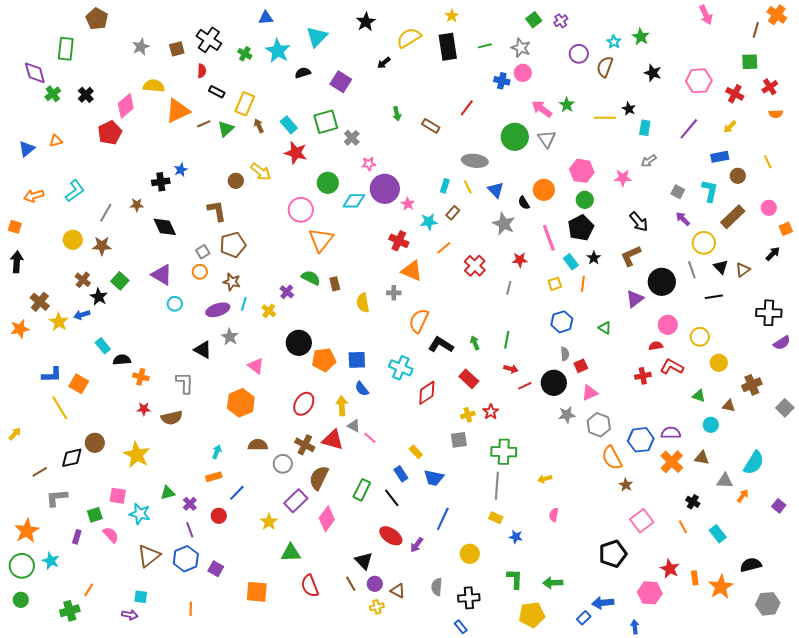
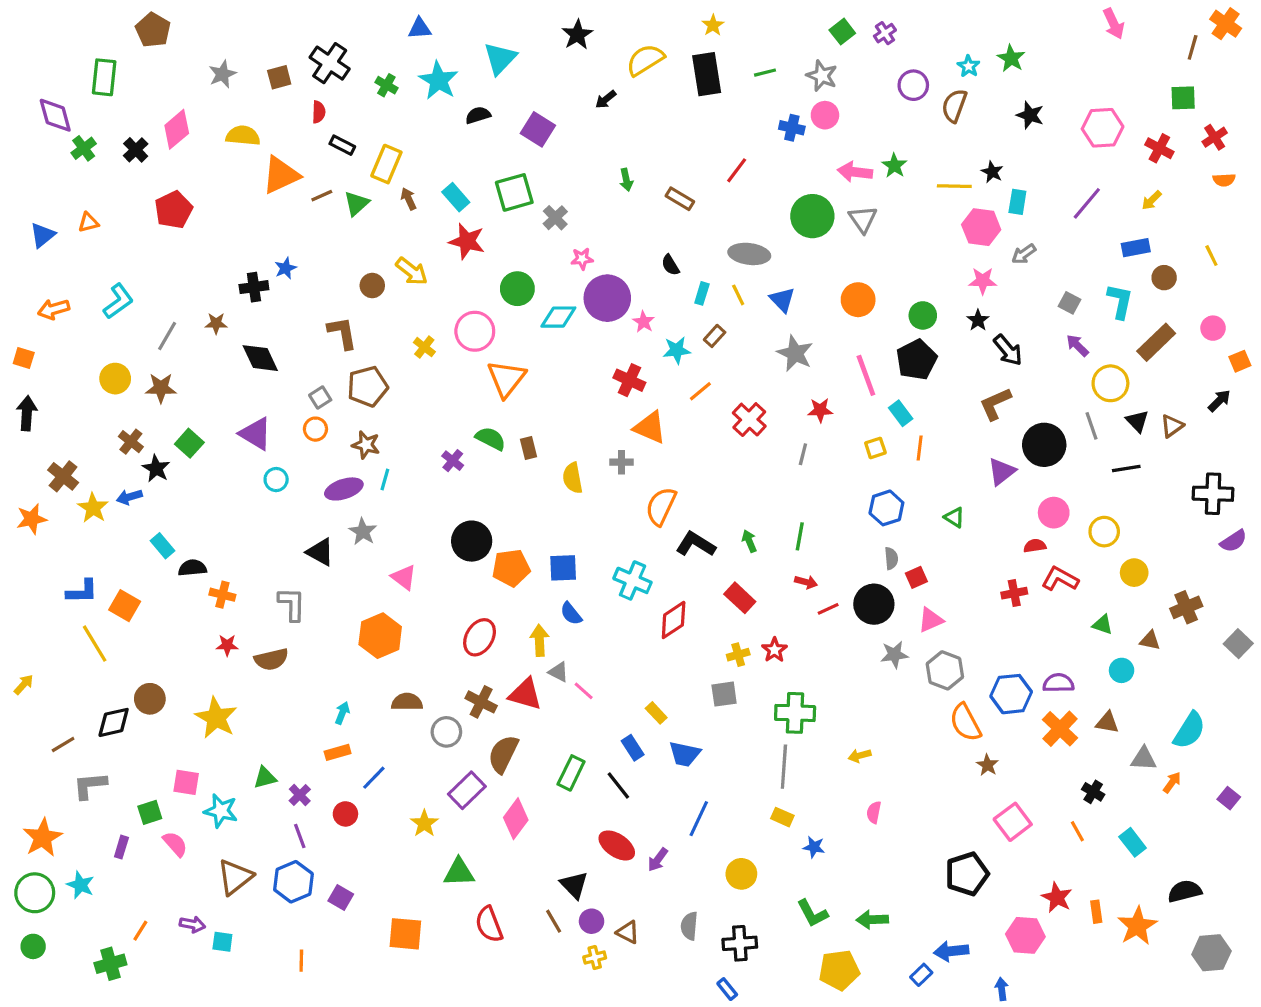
pink diamond: (126, 106) -> (177, 129), moved
pink arrow: (542, 109) -> (855, 172), turned -30
pink hexagon: (582, 171) -> (981, 227), moved
black semicircle: (524, 203) -> (670, 265), moved
black star: (594, 258) -> (978, 320), moved
yellow cross: (269, 311) -> (424, 347), moved
green L-shape: (515, 579) -> (812, 913), turned 150
purple arrow: (130, 615) -> (192, 924), moved

